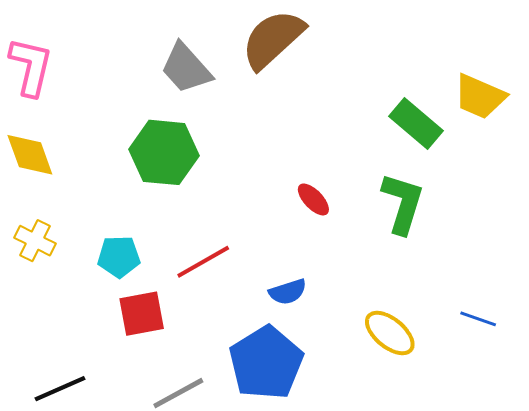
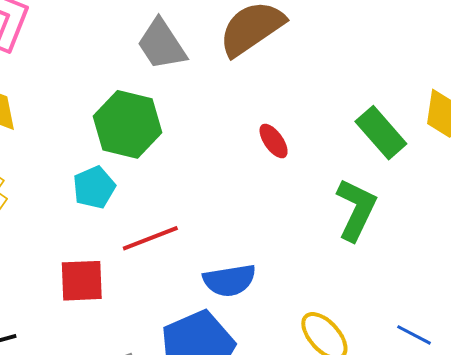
red ellipse: (313, 199) -> (274, 141), moved
cyan pentagon: (119, 257) -> (94, 187), moved, turned -30
blue semicircle: (288, 292) -> (229, 280), size x1.4

